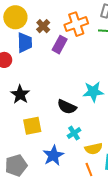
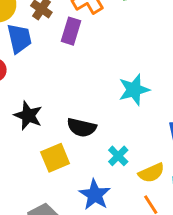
black semicircle: (67, 107) -> (82, 127), moved

